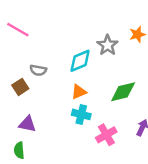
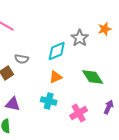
green diamond: (123, 92) -> (93, 77), turned 70
cyan cross: (81, 114) -> (49, 101), moved

